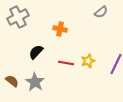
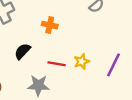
gray star: (35, 82) -> (38, 85), moved, turned -30

